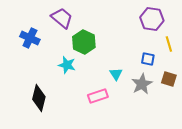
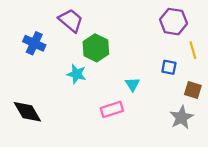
gray star: (142, 84) -> (181, 117), moved
black diamond: (39, 98) -> (27, 112), moved, turned -44

